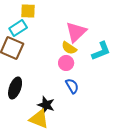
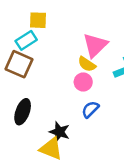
blue semicircle: (72, 86) -> (90, 109), turned -105

